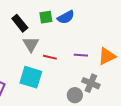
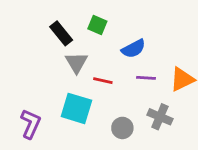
green square: (46, 17) -> (97, 25), turned 32
blue semicircle: (66, 17) -> (134, 49), moved
gray circle: (75, 95) -> (122, 128), moved

